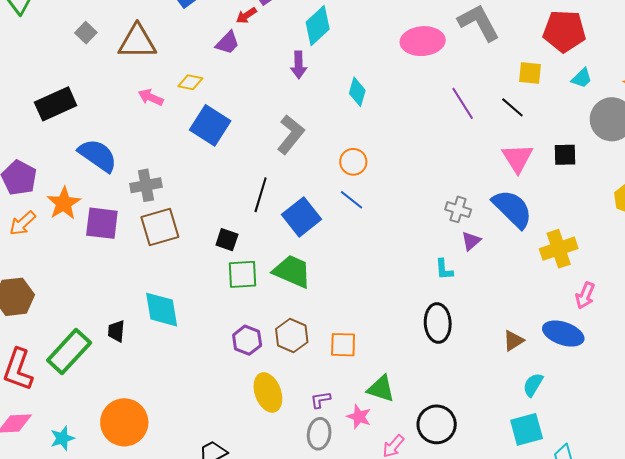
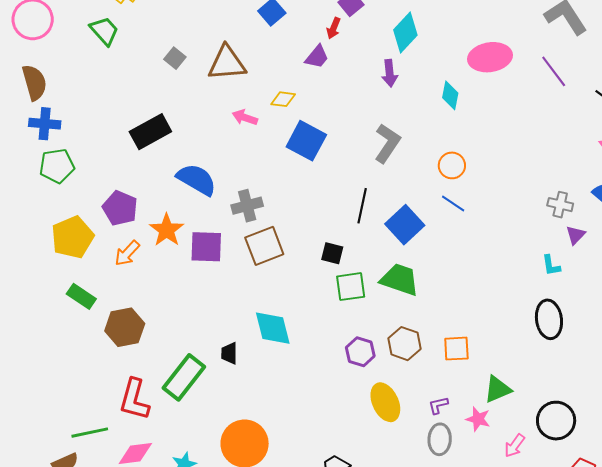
red arrow: (246, 15) -> (334, 28), turned -30
pink ellipse: (423, 41) -> (490, 57), moved
purple line: (463, 103) -> (554, 71), moved
green triangle: (381, 389) -> (498, 389), turned -36

